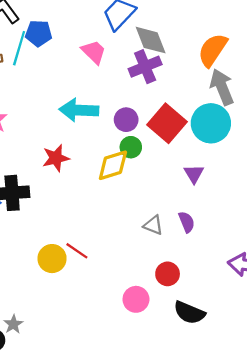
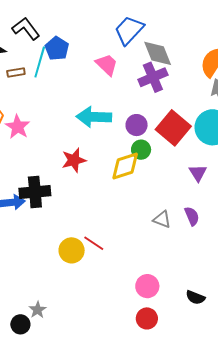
blue pentagon: (38, 33) -> (57, 48), turned 30
red circle: (168, 274) -> (147, 318), moved
black semicircle: (189, 313) -> (195, 297), size x0.7

